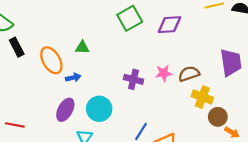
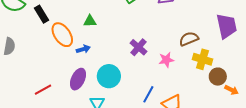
black rectangle: (17, 47) -> (42, 14), moved
pink star: (164, 73) -> (166, 60), moved
purple cross: (133, 79) -> (138, 47), turned 30
red line: (15, 125) -> (43, 90), moved, turned -36

